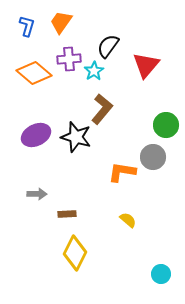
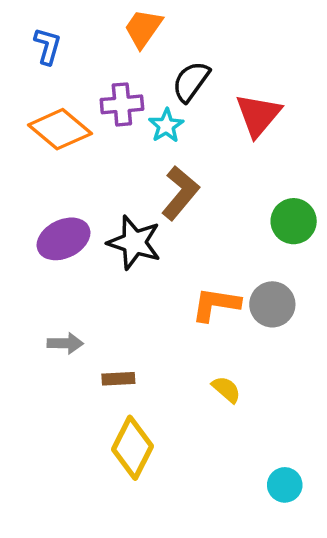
orange trapezoid: (61, 22) -> (143, 28), moved
gray circle: (153, 157) -> (272, 304), moved

